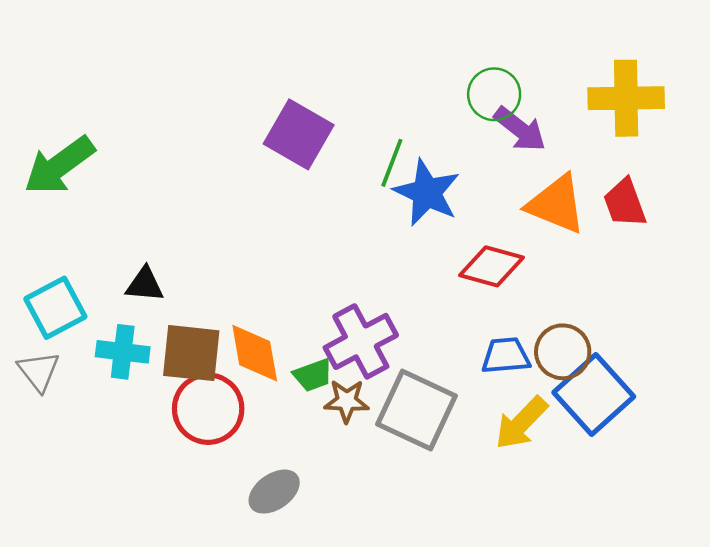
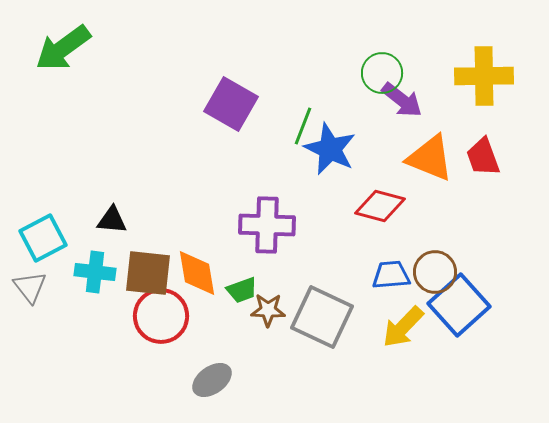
green arrow: (59, 165) -> (63, 48), moved
purple cross: (361, 341) -> (267, 225), moved, turned 30

